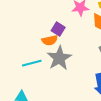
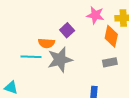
orange semicircle: (50, 40) -> (46, 43), moved

